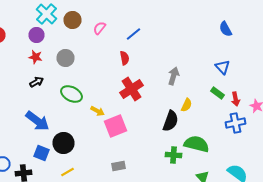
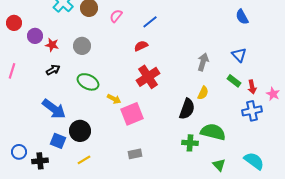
purple circle: (36, 35) -> (35, 36), moved
red semicircle: (124, 58) -> (141, 46), turned -104
gray arrow: (174, 76) -> (203, 62), moved

